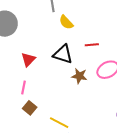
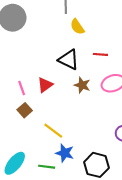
red triangle: (28, 59) -> (45, 85), moved
pink line: (23, 87) -> (22, 88), turned -40

